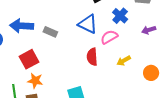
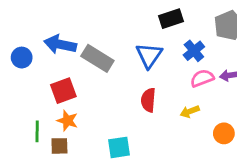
blue triangle: (88, 24) -> (149, 55), turned 30
gray rectangle: (50, 32) -> (97, 58), size x1.6
pink semicircle: (109, 37) -> (202, 78), moved

